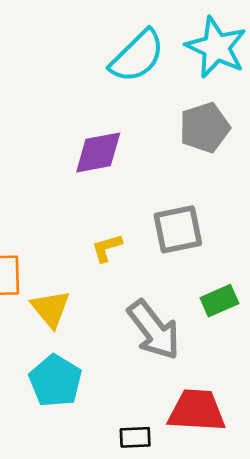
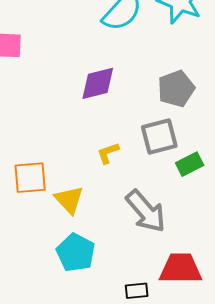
gray pentagon: (205, 128) -> (176, 89), moved
green rectangle: (219, 301) -> (190, 164), moved

